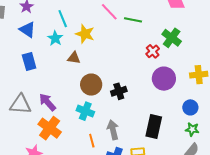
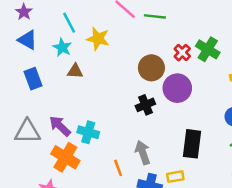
green cross: (172, 38) -> (208, 49), moved
brown triangle: (74, 58) -> (75, 71), moved
purple circle: (164, 79) -> (177, 88), moved
brown circle: (91, 85) -> (151, 68), moved
cyan cross: (85, 111) -> (88, 132), moved

